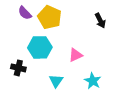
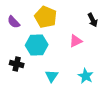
purple semicircle: (25, 13) -> (14, 22), moved
pink triangle: (75, 55) -> (76, 41), moved

